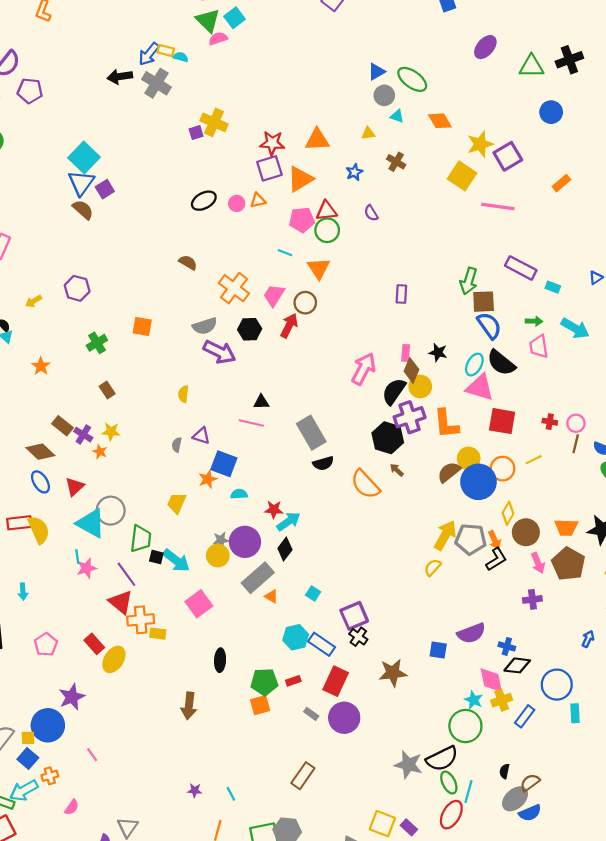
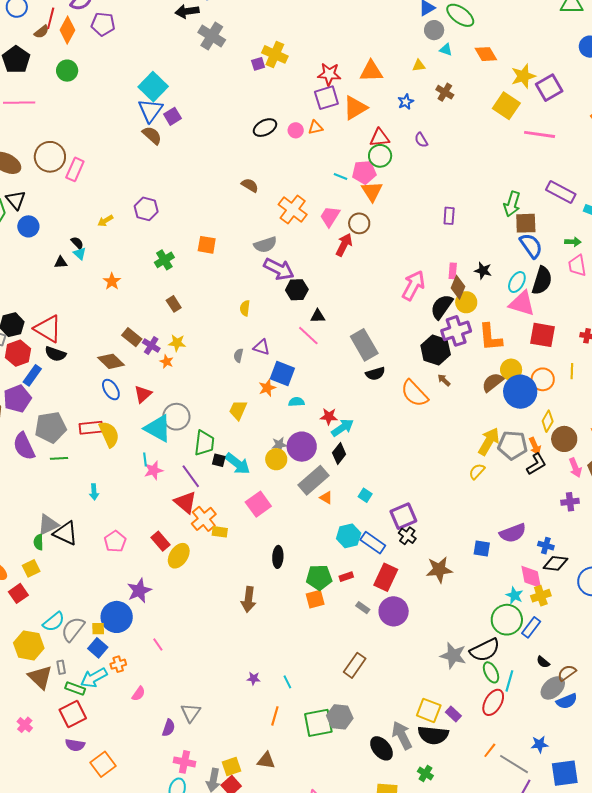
gray cross: (156, 83) -> (212, 36), moved
pink pentagon: (302, 220) -> (364, 172), moved
black hexagon: (250, 329) -> (297, 290), moved
black semicircle: (501, 363) -> (542, 281), turned -112
pink line: (251, 423) -> (308, 336), turned 30
yellow line: (534, 460) -> (572, 371), turned -63
orange cross: (141, 620) -> (204, 519), turned -35
blue rectangle: (525, 716) -> (531, 627), moved
black semicircle: (504, 771) -> (543, 662), turned -64

